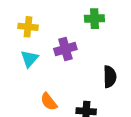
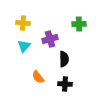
green cross: (94, 19) -> (79, 24), moved
black semicircle: (110, 77) -> (64, 59), moved

